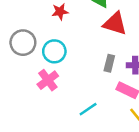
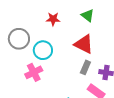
red triangle: (115, 24) -> (84, 44), moved

